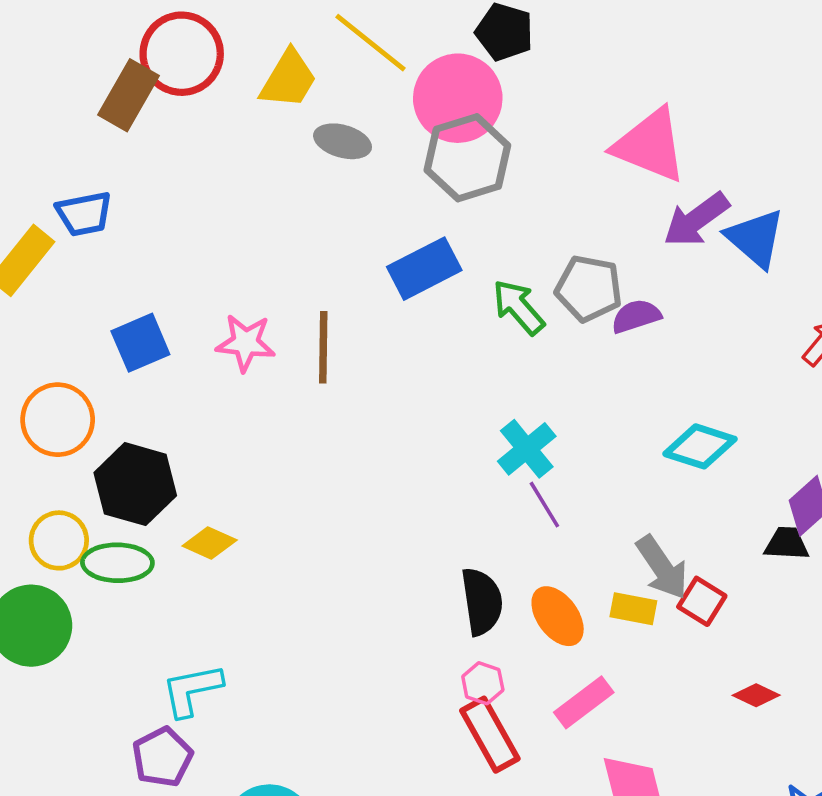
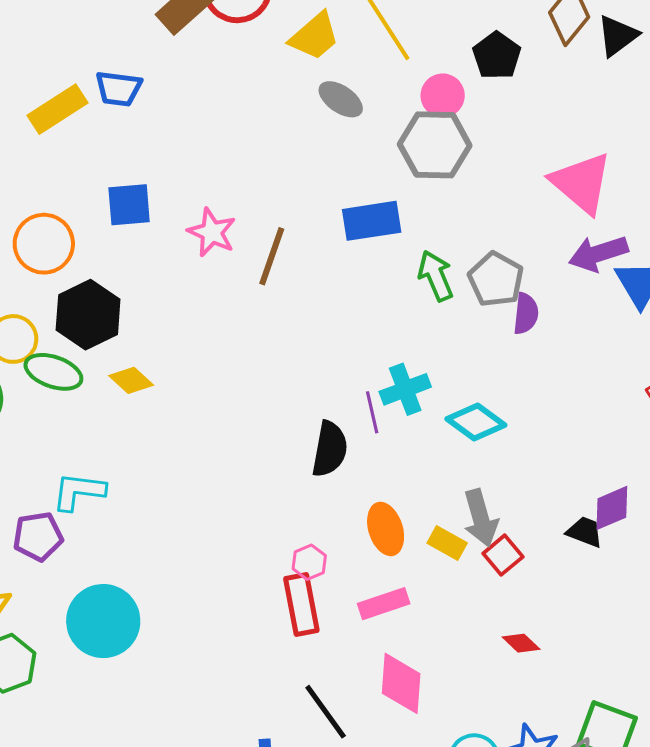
pink circle: (458, 98) -> (443, 96), size x0.6
purple semicircle: (636, 316) -> (526, 314), turned 96
cyan diamond: (700, 446) -> (476, 422), moved
purple line: (544, 505) -> (372, 412), moved
black semicircle: (482, 602) -> (330, 449), moved

